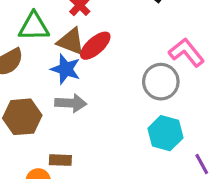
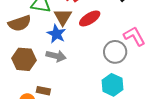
brown triangle: (71, 41) -> (63, 17), turned 30
red ellipse: (95, 46) -> (90, 18), moved

